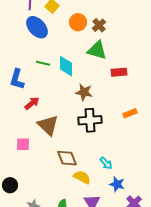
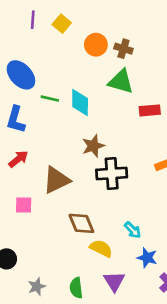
brown cross: (99, 25) -> (123, 49), turned -32
blue ellipse: (37, 27) -> (21, 75), moved
brown star: (84, 92) -> (93, 146), moved, turned -30
red arrow: (32, 103) -> (18, 159), moved
brown triangle: (48, 125) -> (56, 180), turned 50

